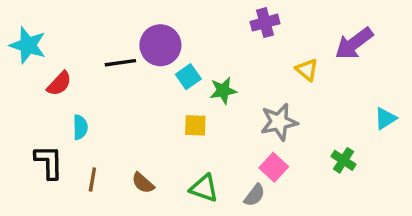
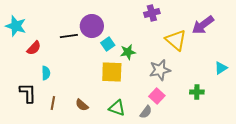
yellow triangle: (307, 70) -> (176, 40), size x1.6
yellow square: (195, 125) -> (112, 72), size x1.6
green cross: (343, 160) -> (197, 92), turned -32

